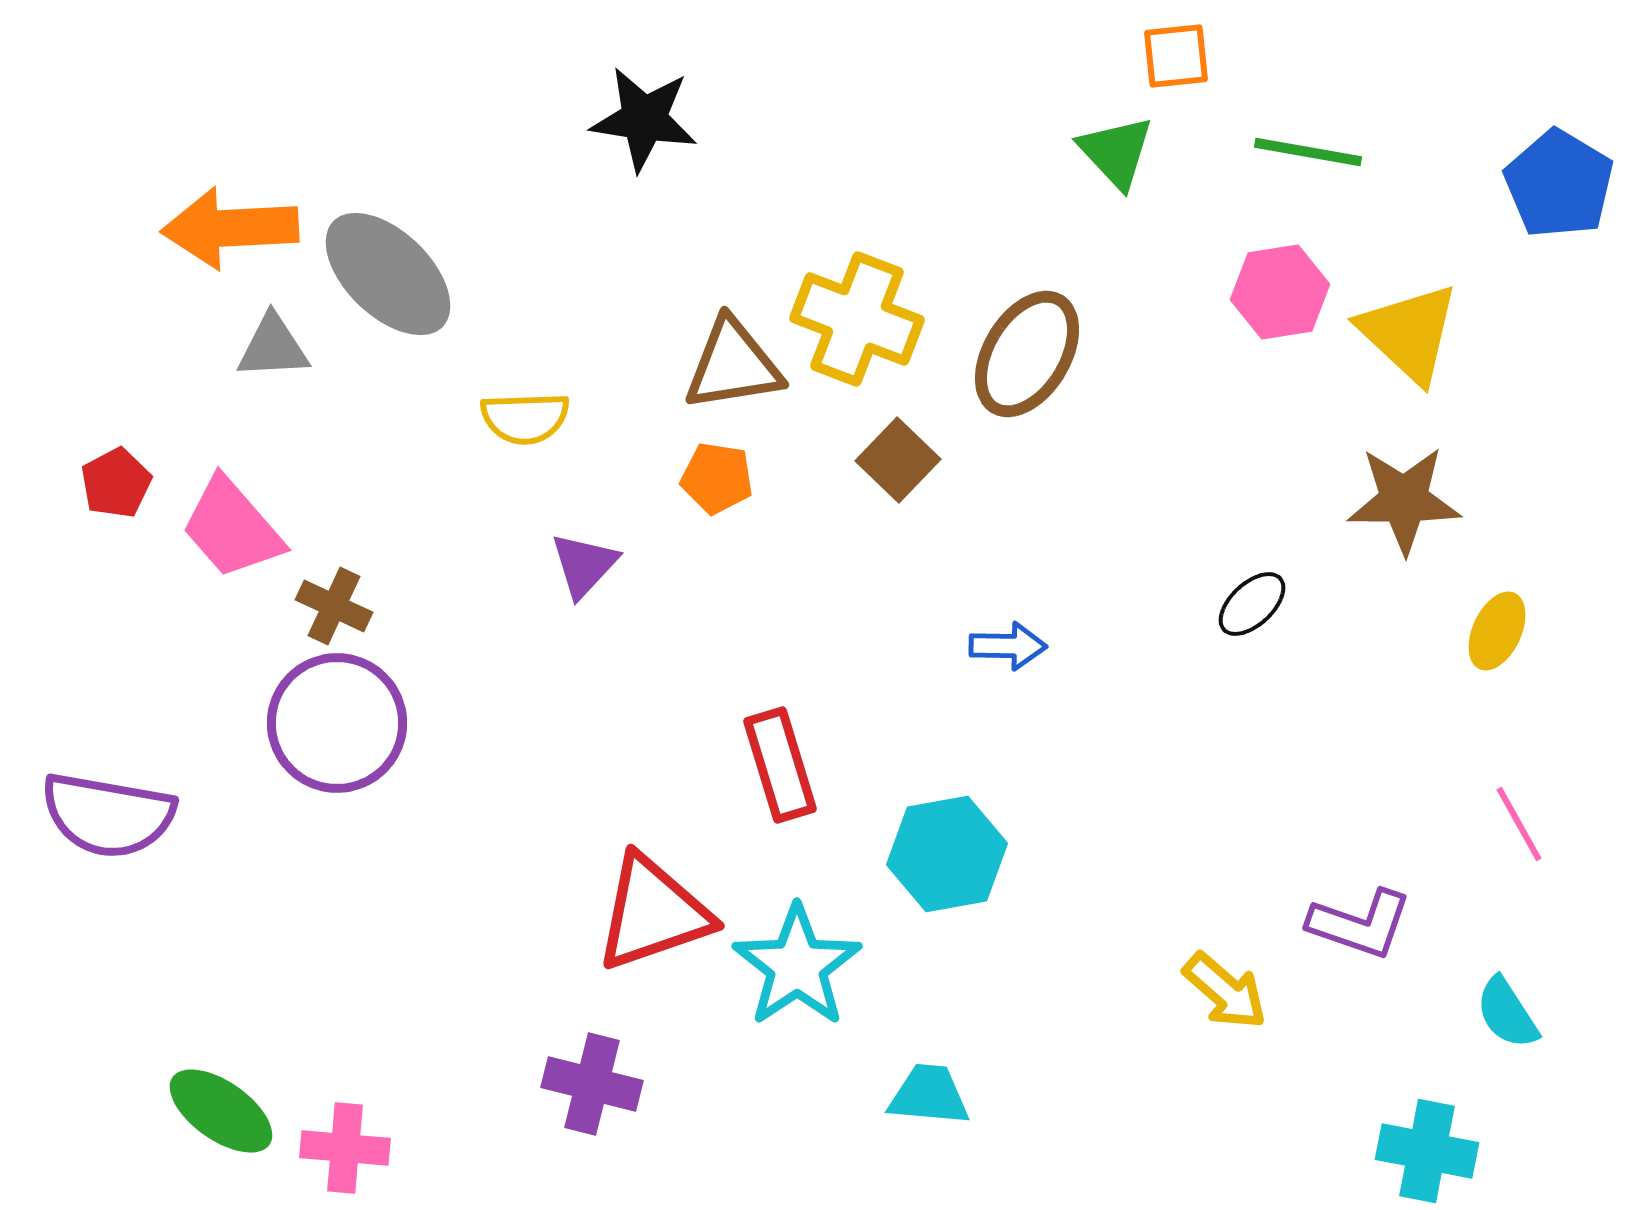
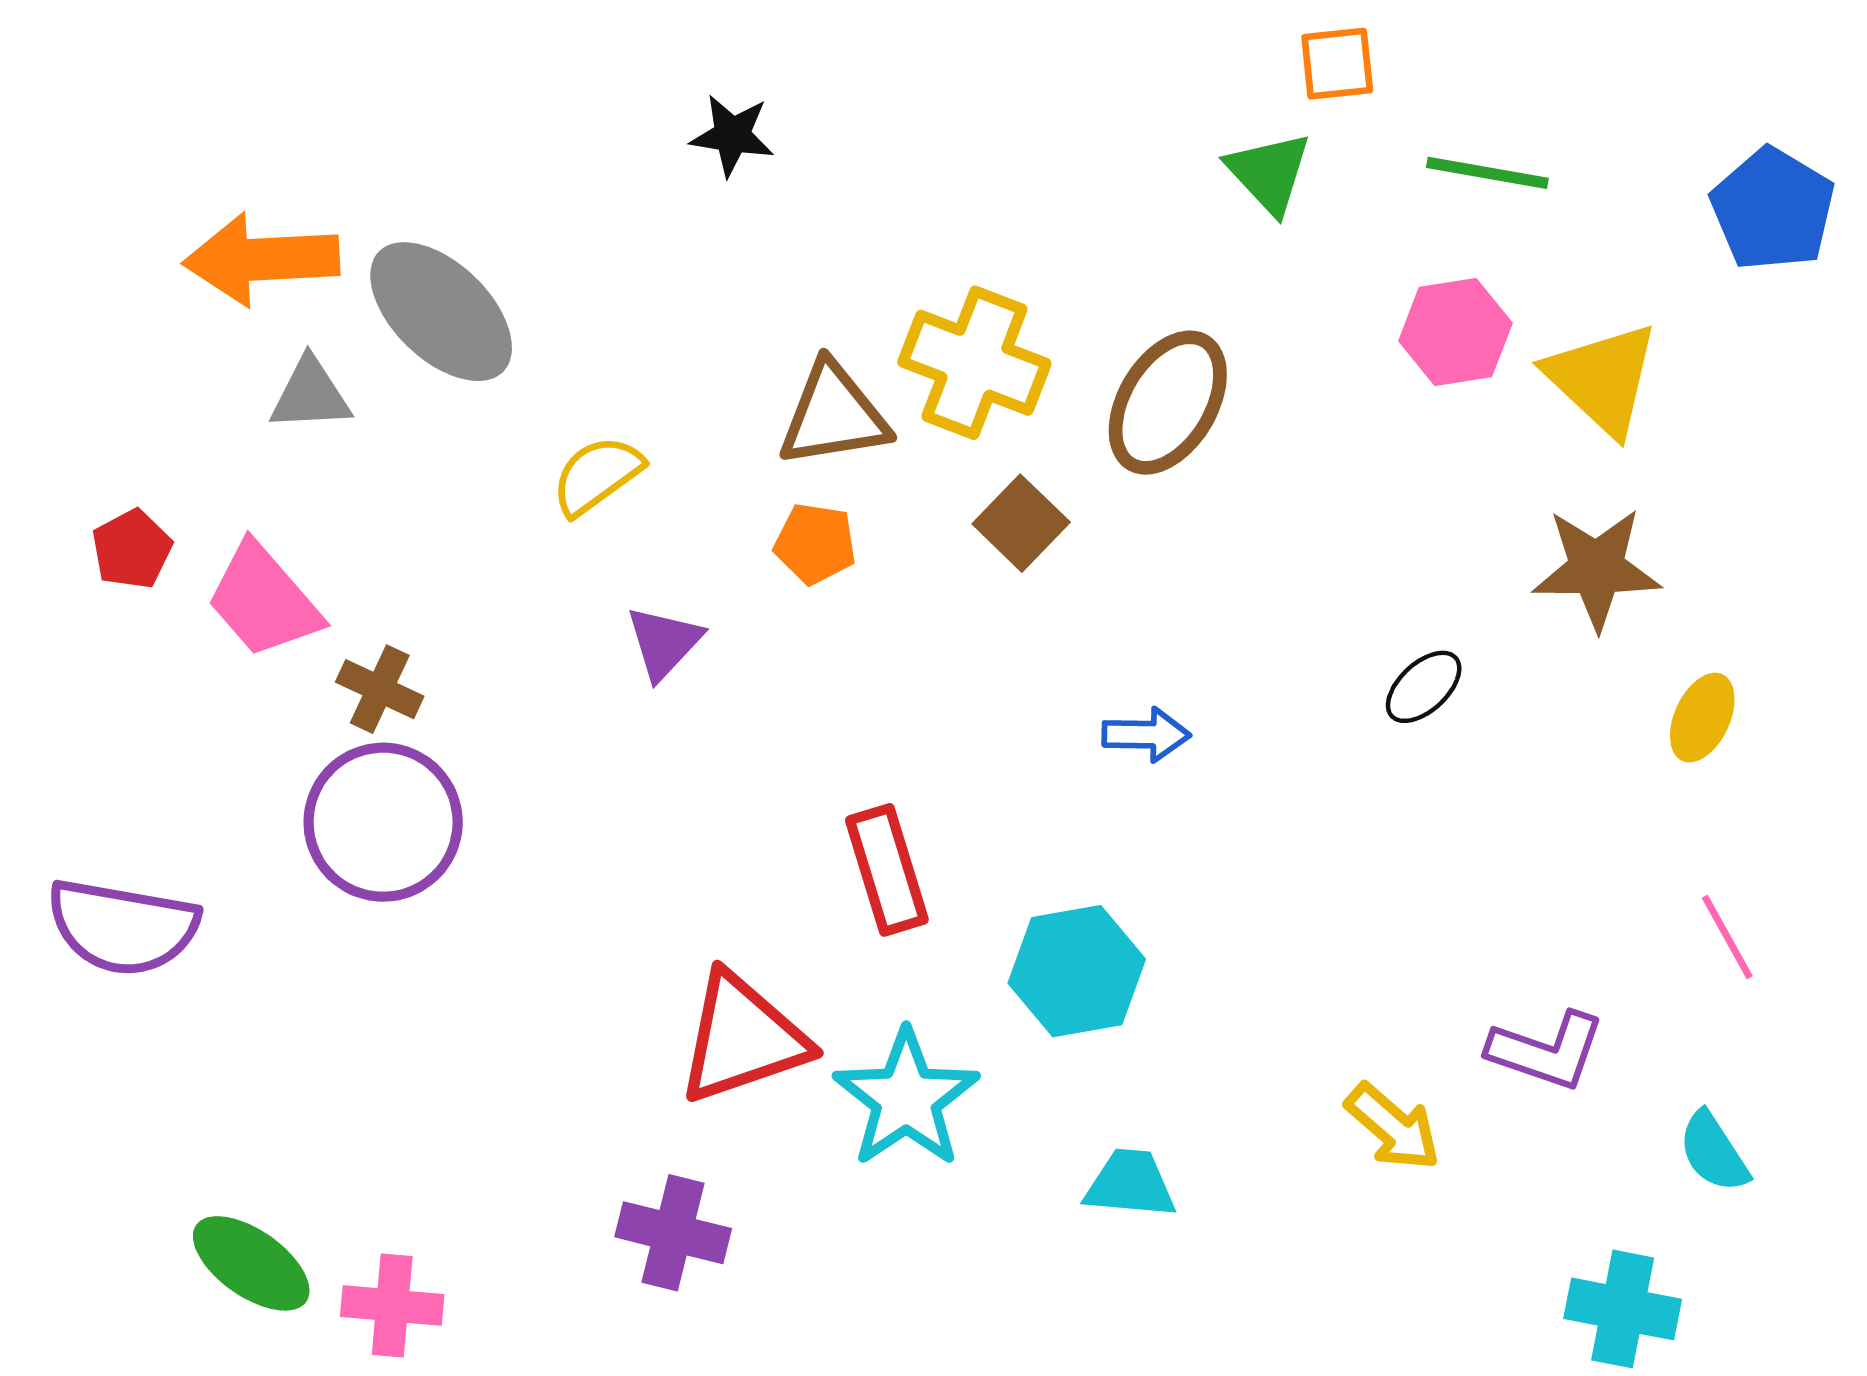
black star: (644, 119) -> (732, 135), size x0.7
yellow semicircle: (525, 418) -> (597, 475), turned 146
cyan trapezoid: (929, 1095) -> (1130, 1184), moved

